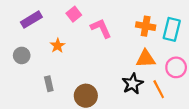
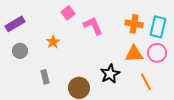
purple rectangle: (31, 20) -> (15, 24), moved
pink circle: (176, 67) -> (157, 53), moved
black star: (133, 84) -> (110, 74), moved

